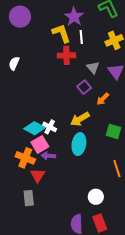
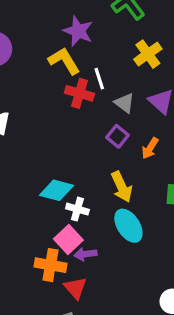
white line: (81, 37) -> (99, 79), moved
red cross: (66, 55) -> (79, 93), turned 30
yellow arrow: (80, 119) -> (122, 187), turned -72
cyan diamond: (35, 128) -> (57, 190), moved
cyan ellipse: (79, 144) -> (128, 226), turned -30

